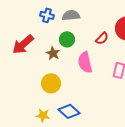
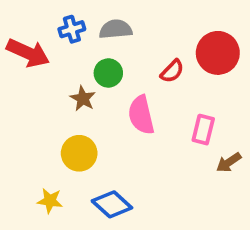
blue cross: (47, 15) -> (72, 29), turned -32
red arrow: (23, 44) -> (28, 53), moved, turned -115
yellow star: (43, 115) -> (50, 201), moved

